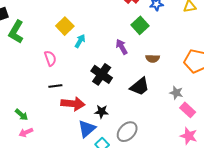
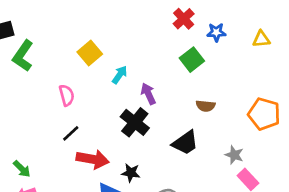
cyan arrow: (80, 41) -> (120, 75), moved
purple arrow: (122, 47) -> (148, 94), moved
black line: (55, 86) -> (71, 133), turned -40

